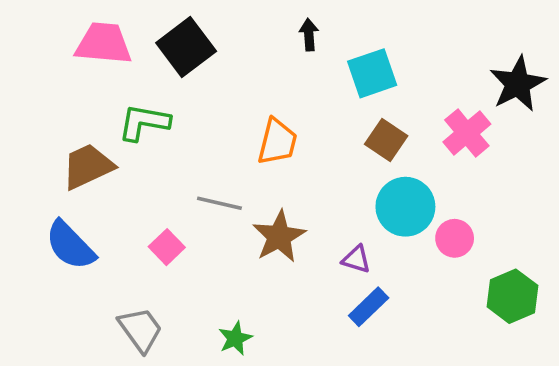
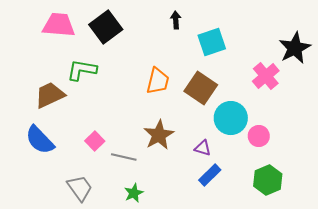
brown square: (386, 140) -> (201, 88), moved, size x1.4
gray line: (219, 203) -> (124, 157), moved
green hexagon: (512, 296) -> (268, 180), moved

